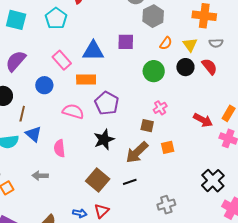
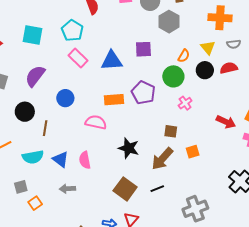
orange semicircle: (166, 43) -> (184, 56), moved
pink rectangle: (62, 60) -> (78, 58), moved
red semicircle: (209, 67) -> (229, 68), turned -60
orange rectangle: (86, 80) -> (114, 100), moved
purple pentagon: (107, 103) -> (143, 93), moved
pink cross: (160, 108) -> (185, 103), moved
blue triangle: (33, 134) -> (60, 159), moved
black star: (104, 139) -> (129, 148), turned -30
gray cross: (166, 205) -> (195, 209), size x1.4

